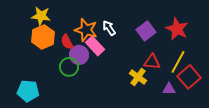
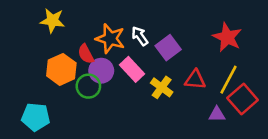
purple square: (146, 31) -> (168, 48), moved
orange hexagon: (43, 37) -> (61, 69), moved
pink rectangle: (95, 46) -> (132, 69), moved
yellow cross: (138, 77) -> (162, 87), moved

